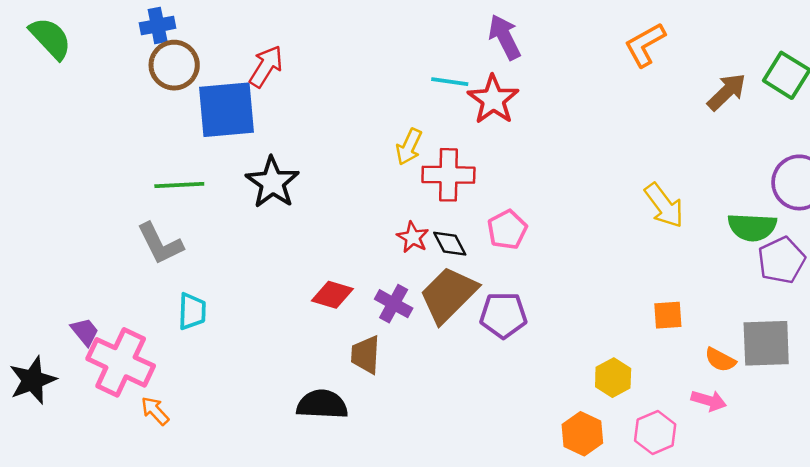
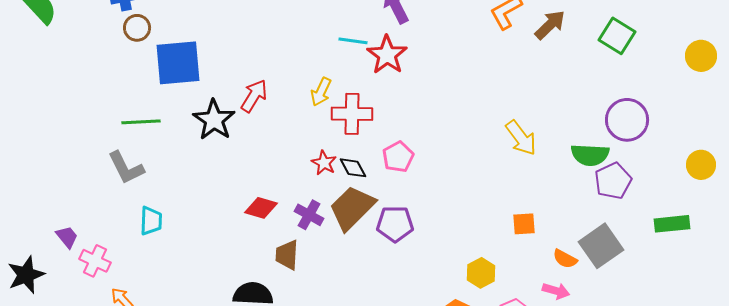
brown circle: (174, 65) -> (137, 28), size x0.7
red arrow: (266, 66) -> (254, 96), moved
brown arrow: (727, 92) -> (550, 25), moved
gray square: (766, 343) -> (601, 246), turned -33
pink cross: (121, 362) -> (95, 261), size x0.6

